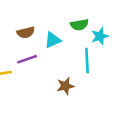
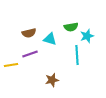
cyan triangle: (53, 40) -> (50, 39), turned 40
brown star: (65, 86) -> (52, 80), moved

